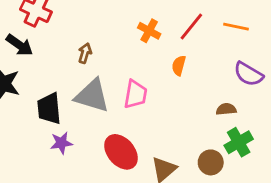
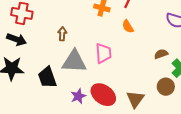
orange semicircle: (179, 66) -> (128, 26), turned -32
brown semicircle: (226, 109) -> (161, 54), moved
purple star: (61, 143) -> (78, 96), moved

